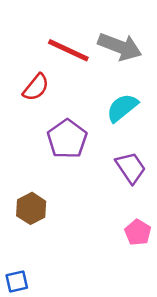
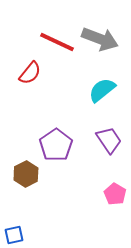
purple pentagon: (67, 139) -> (56, 145), moved

